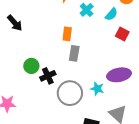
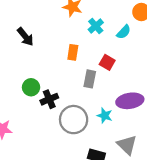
black arrow: (15, 23) -> (25, 37), moved
red square: (122, 34) -> (107, 62), moved
gray rectangle: (74, 53) -> (90, 79), moved

